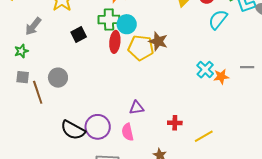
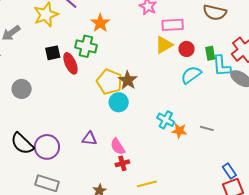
cyan circle: (127, 24) -> (119, 102), moved
red ellipse: (115, 42) -> (70, 63), moved, turned -45
cyan cross: (205, 70) -> (166, 120), turned -30
red cross: (175, 123) -> (122, 163), turned -32
pink semicircle: (128, 132) -> (118, 147), moved, turned -36

